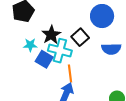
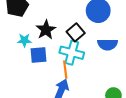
cyan cross: (60, 51) -> (72, 53), moved
blue square: (44, 59) -> (39, 55), turned -36

